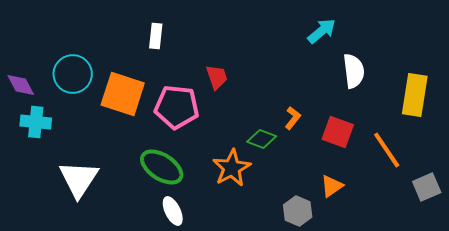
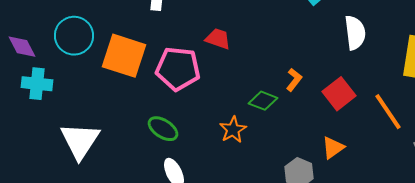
red trapezoid: (217, 77) -> (218, 39), turned -52
red square: (338, 132) -> (339, 94), turned 32
green ellipse: (162, 167) -> (163, 129), size x0.7
orange star: (232, 168) -> (233, 130), size x0.7

